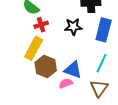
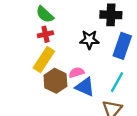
red cross: (41, 25) -> (45, 34), moved
pink semicircle: (66, 83) -> (77, 72), moved

